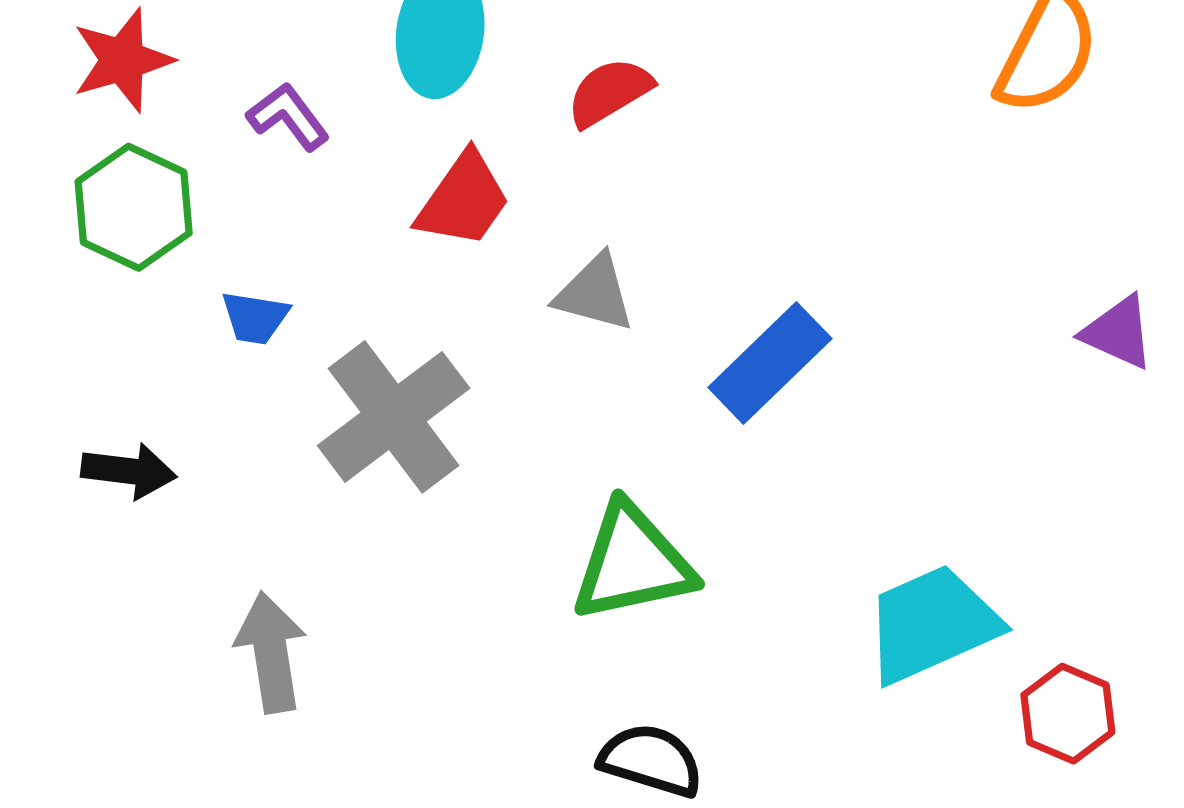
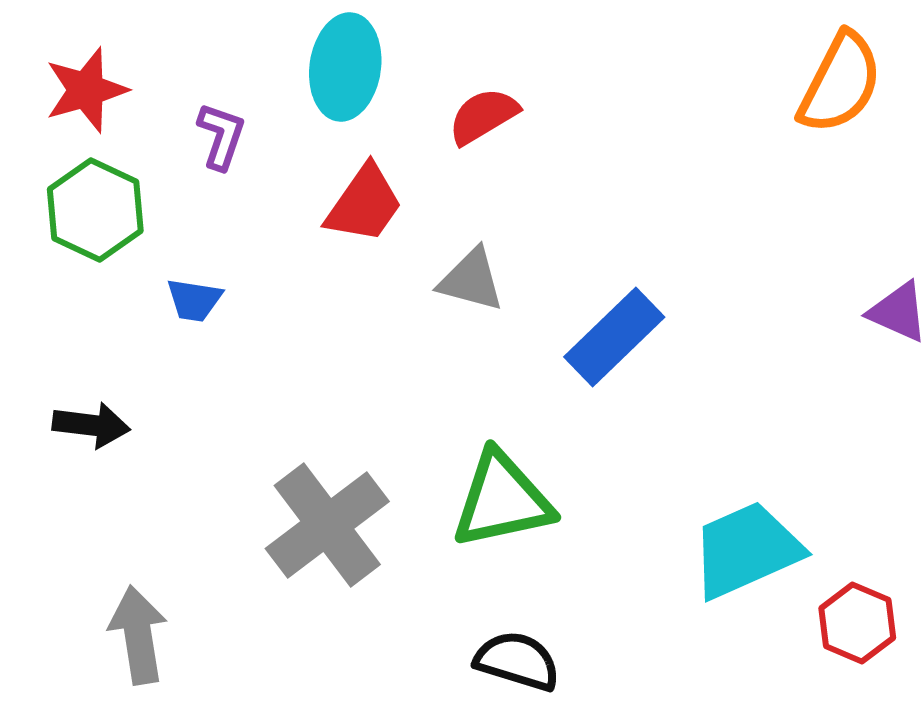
purple L-shape: (288, 117) -> (221, 136), turned 56
gray cross: (394, 417) -> (327, 525), moved
gray arrow: (271, 652) -> (138, 635), moved

